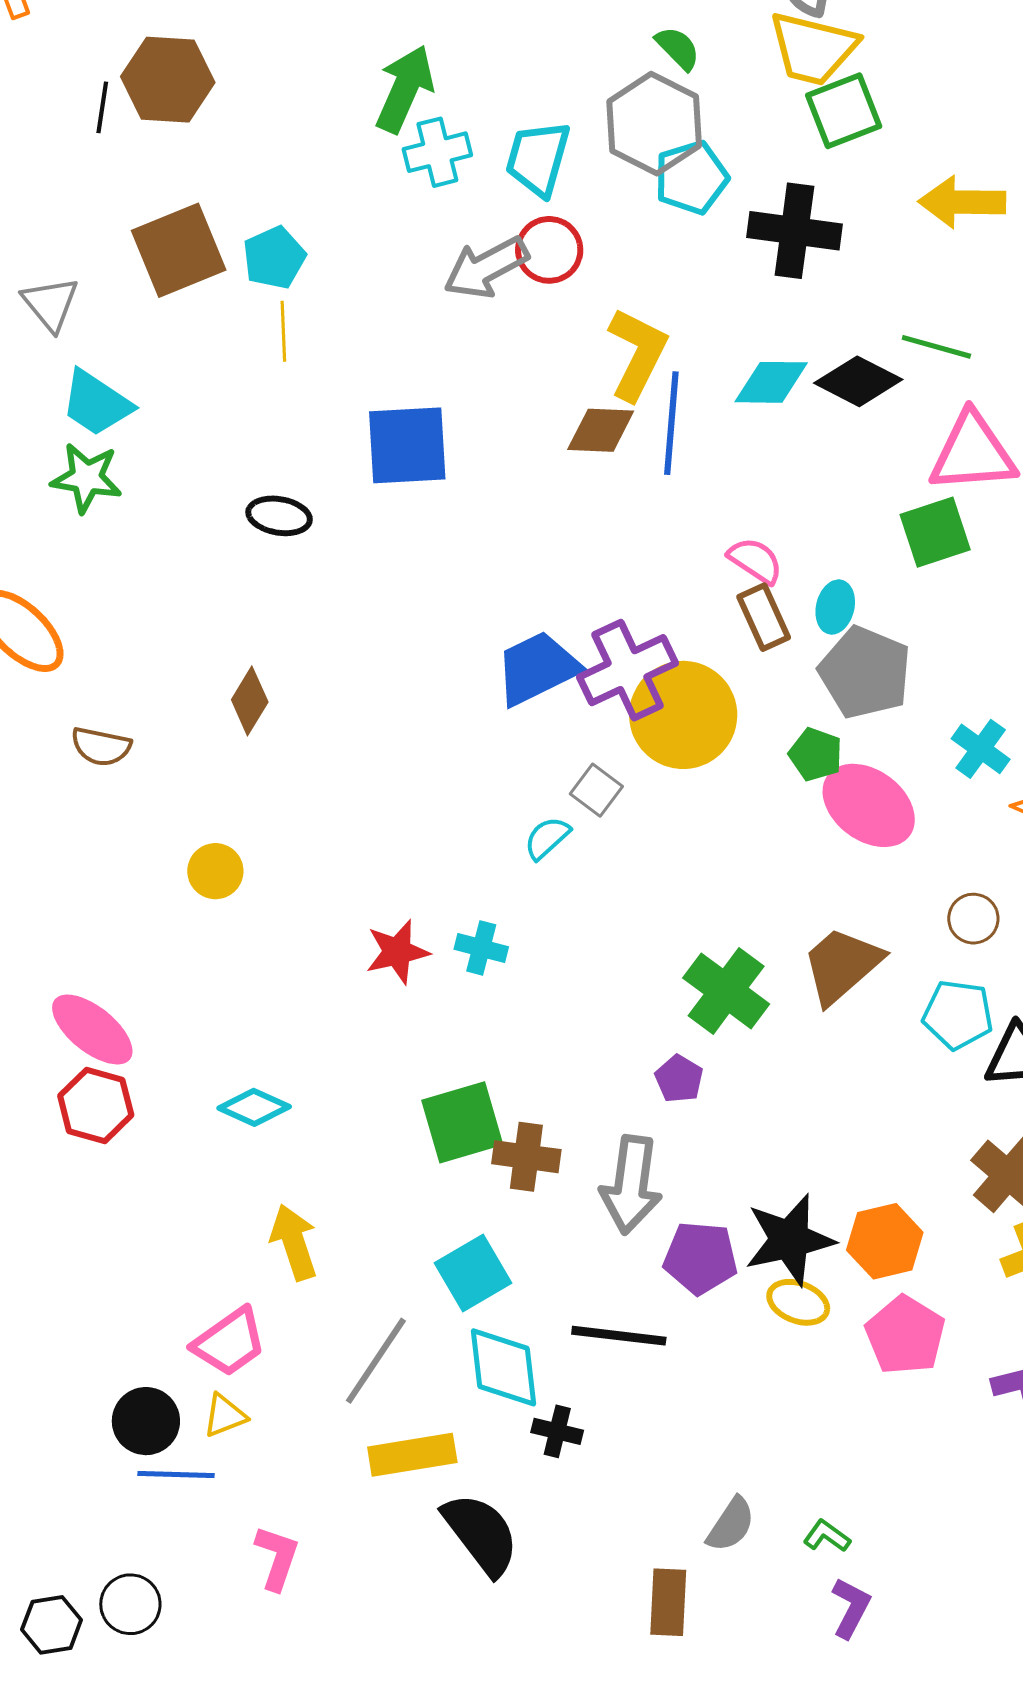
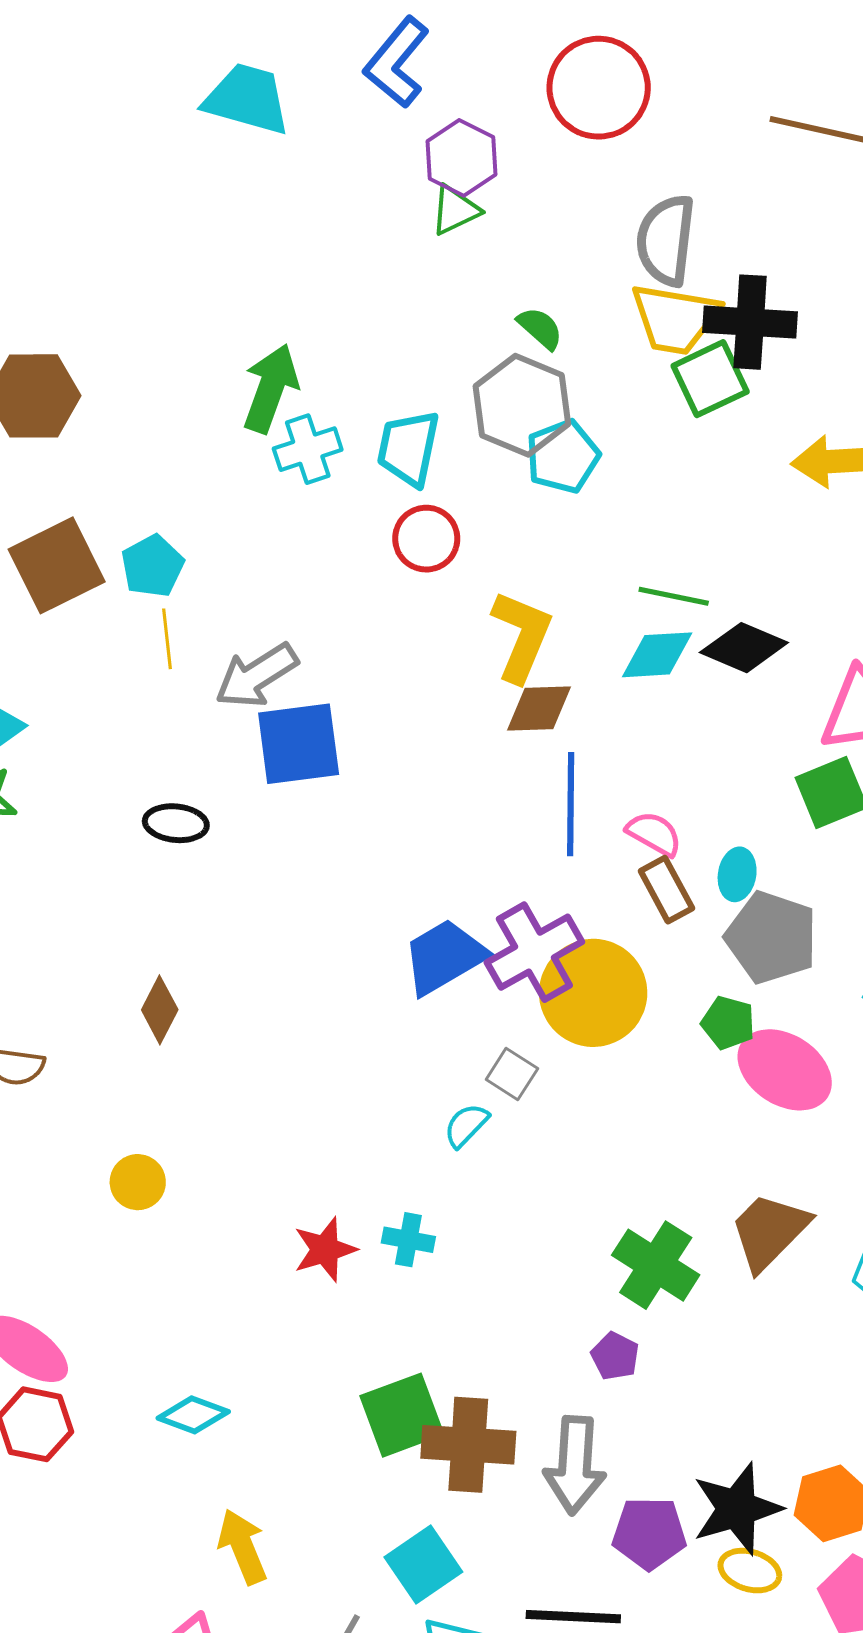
black cross: (794, 231) -> (750, 322), moved
gray arrow: (486, 268) -> (256, 676), moved
green line: (936, 347) -> (674, 596), moved
blue line: (671, 423) -> (571, 804), moved
brown diamond: (601, 430) -> (539, 708), moved
brown cross: (526, 1157) -> (468, 1445), size x1.4

